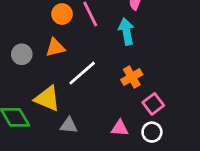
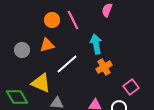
cyan arrow: (126, 31) -> (96, 44), moved
pink square: (153, 104) -> (131, 87), moved

